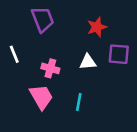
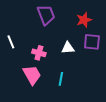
purple trapezoid: (43, 19) -> (46, 15), moved
red star: (97, 27) -> (84, 20), moved

